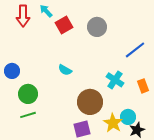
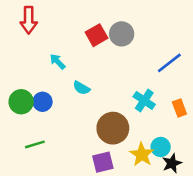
cyan arrow: (46, 11) -> (58, 62), moved
red square: (64, 25) -> (96, 35), moved
blue circle: (12, 71) -> (42, 102), moved
green circle: (28, 94) -> (21, 102), moved

